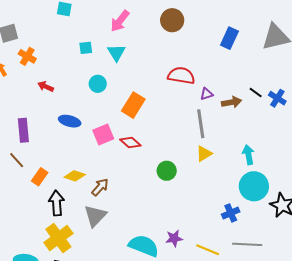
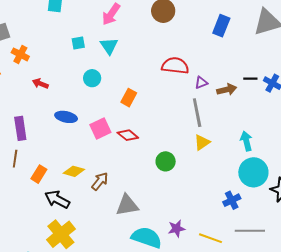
black line: (256, 93) -> (250, 79), turned -32
orange rectangle: (133, 105) -> (129, 98), size x0.7
brown line: (17, 160) -> (15, 159), turned 54
black arrow: (57, 203) -> (57, 199), turned -55
gray triangle: (95, 216) -> (127, 205), moved, turned 40

